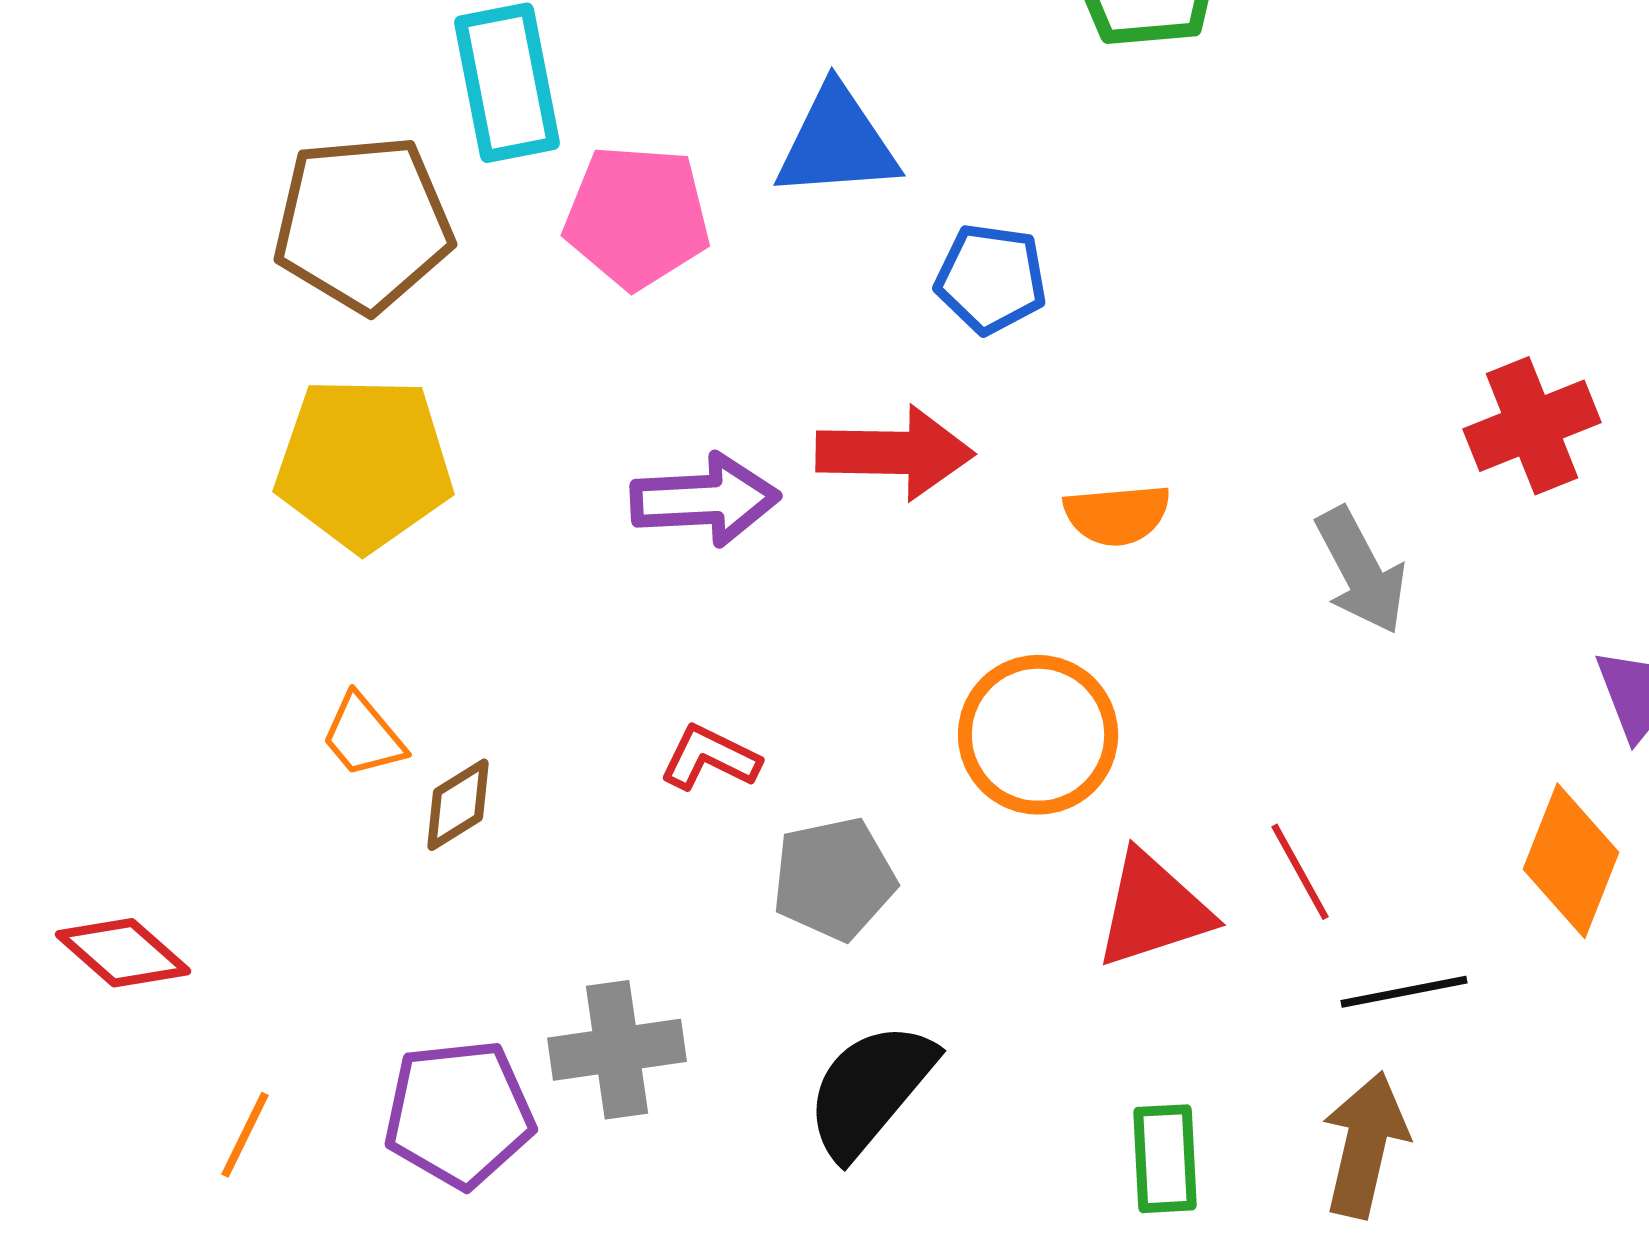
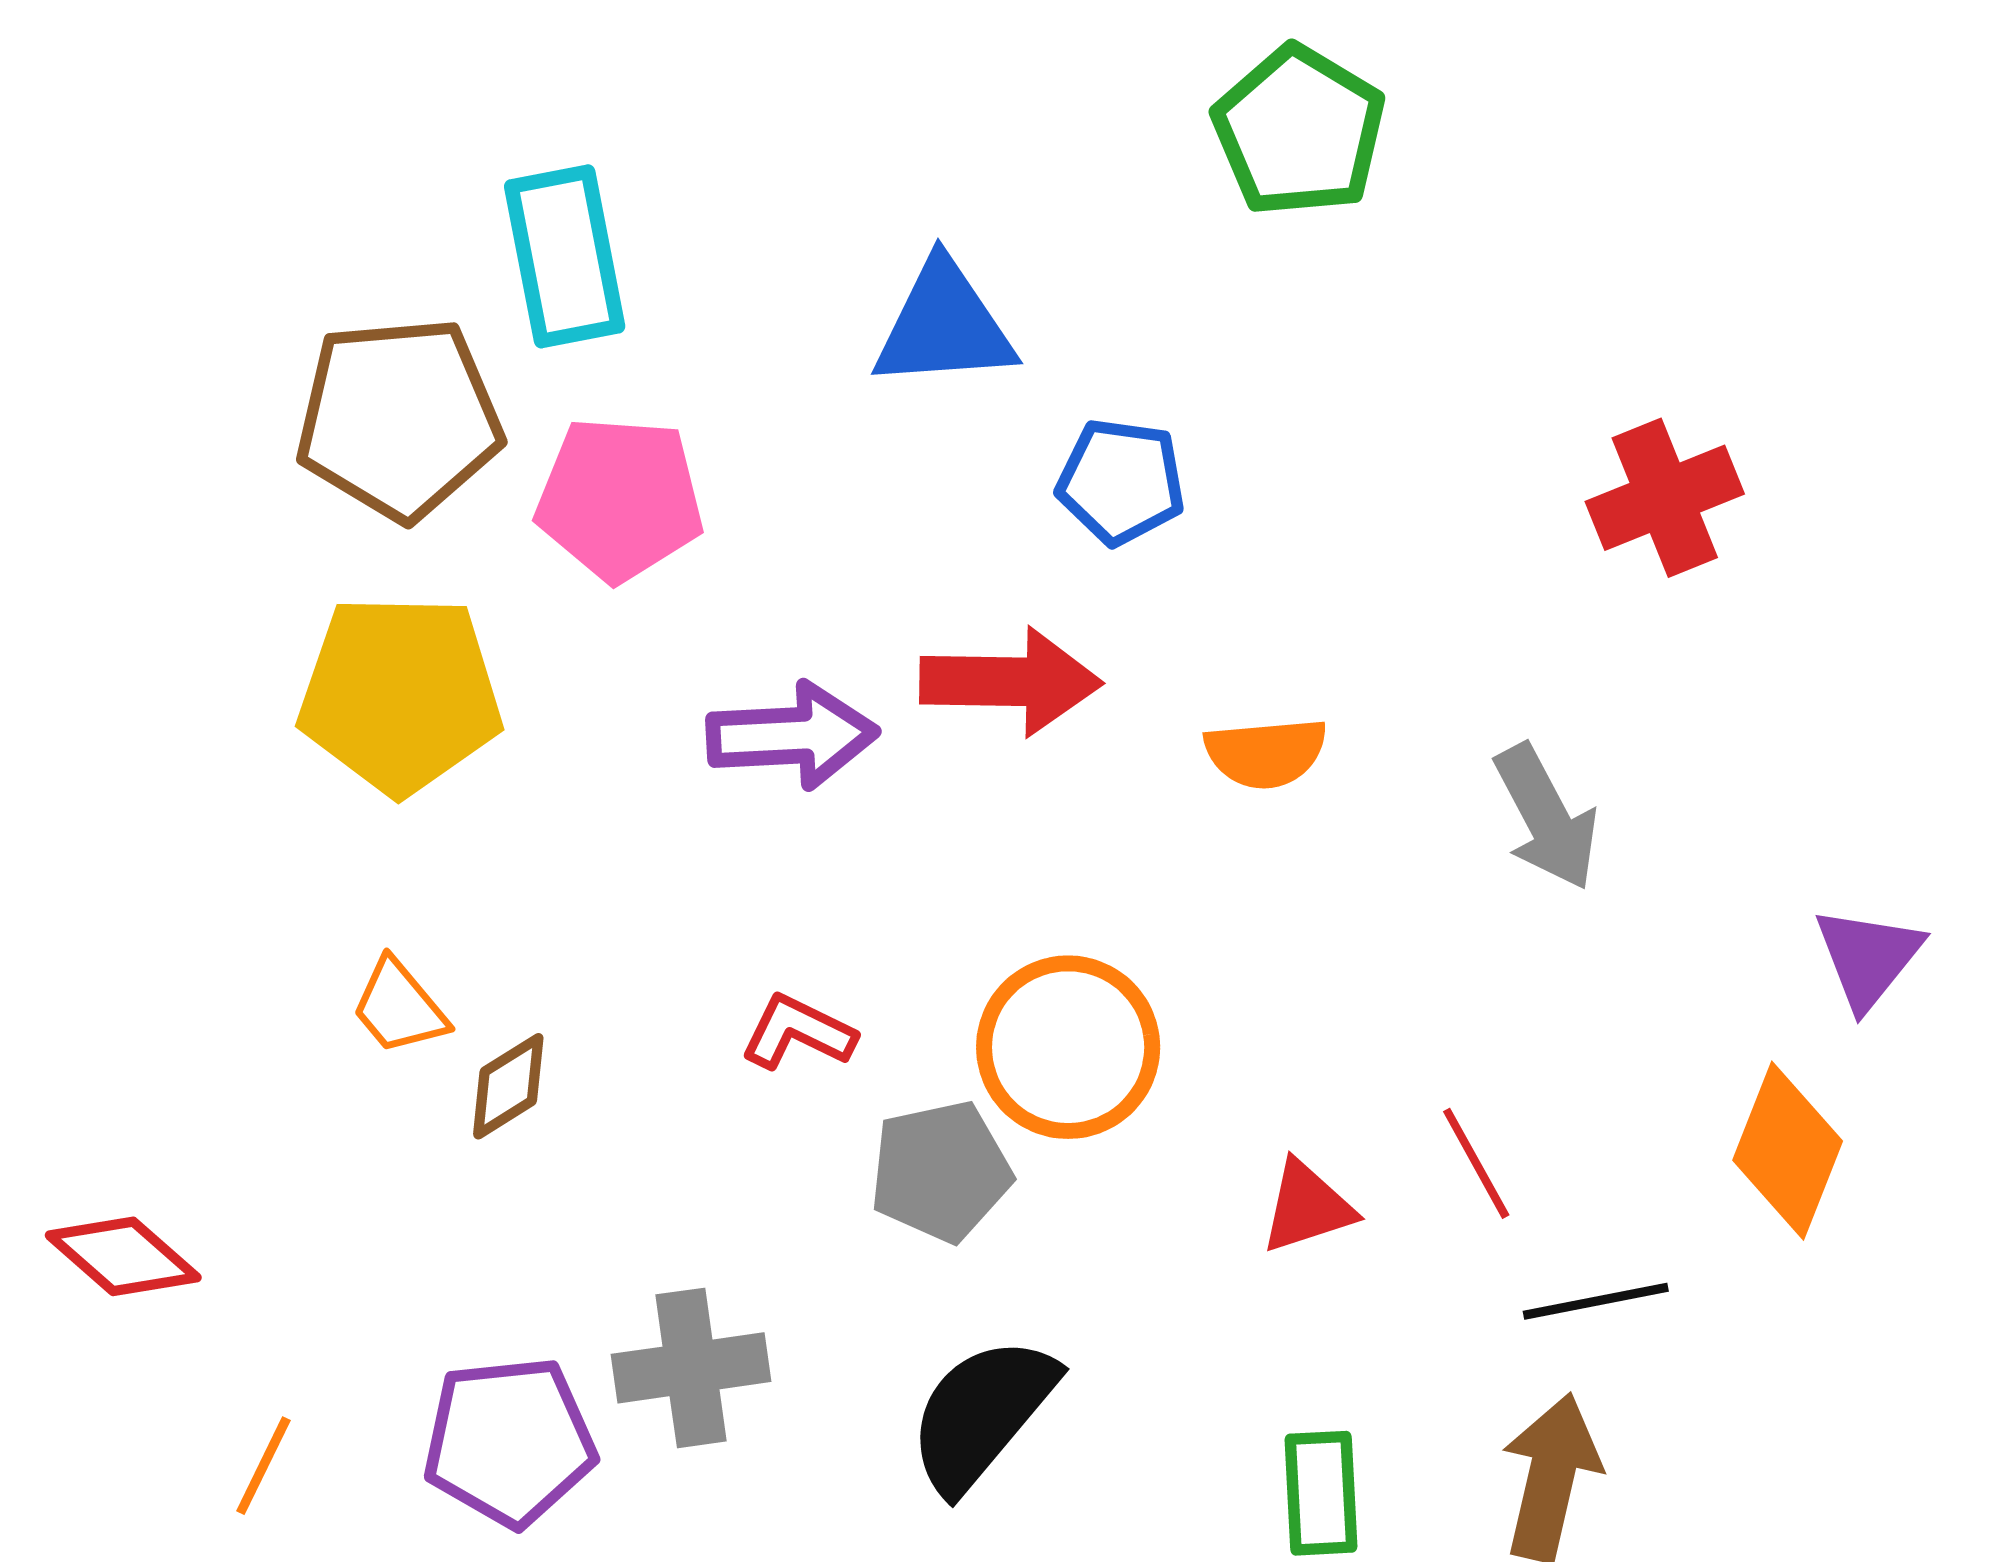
pink pentagon: (637, 217) -> (620, 499), moved
red cross: (1532, 426) -> (1665, 498), moved
orange circle: (1038, 735) -> (1068, 1047), moved
red triangle: (1153, 910) -> (1307, 1207), size x0.7

